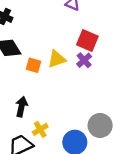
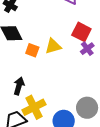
purple cross: (84, 60) -> (87, 49), moved
yellow cross: (40, 129) -> (34, 107), size x1.6

